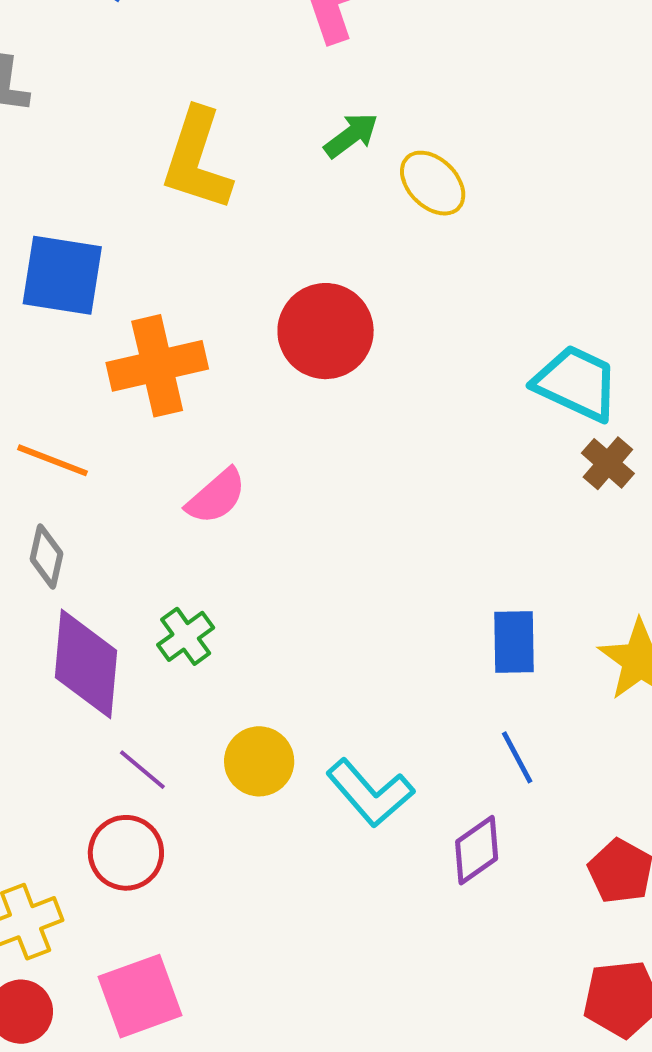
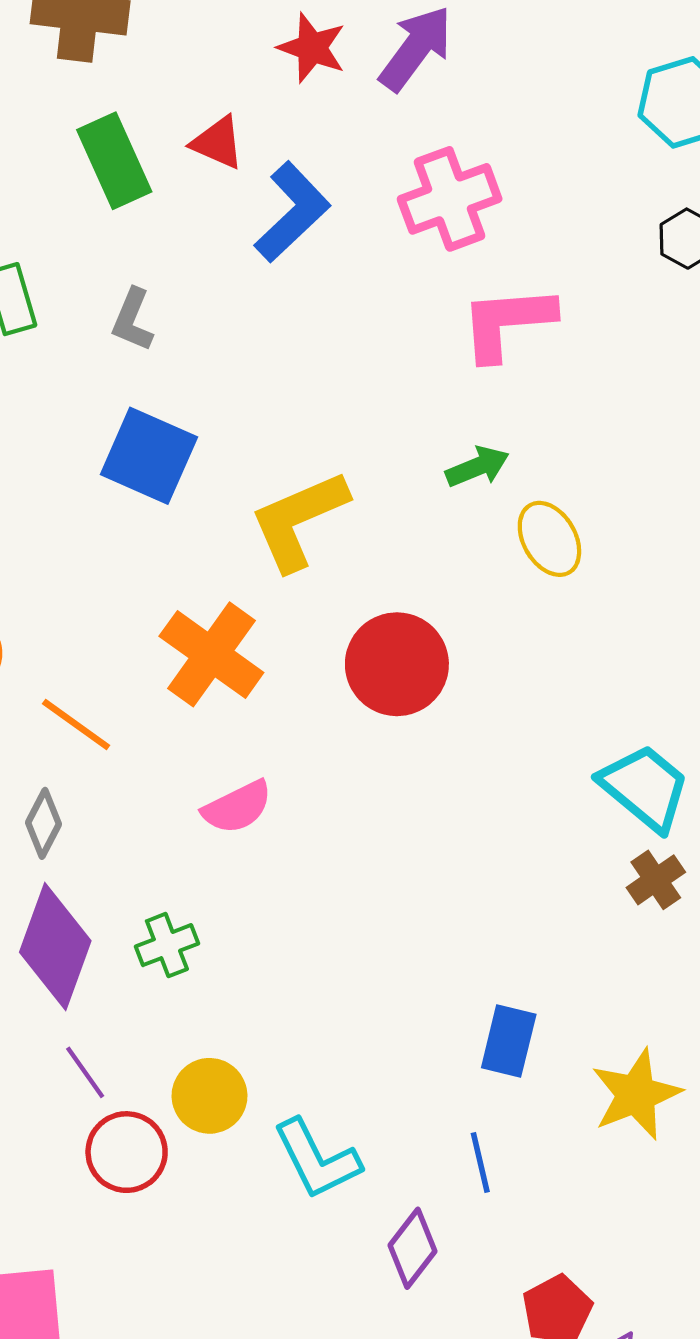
yellow L-shape: (197, 160) -> (299, 520), moved, turned 34
blue square: (62, 275) -> (149, 456), moved
orange cross: (157, 366) -> (211, 654), turned 34
purple diamond: (477, 850) -> (412, 1248), turned -32
red circle: (126, 853) -> (127, 1152), moved

